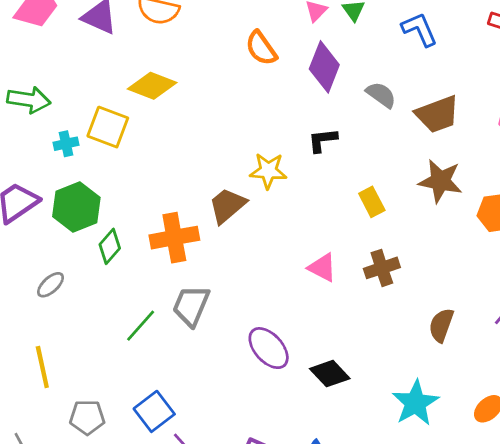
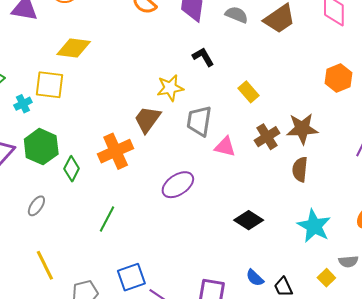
black L-shape: (323, 140) -> (203, 57), turned 80
brown star: (440, 181) -> (302, 129), moved
gray trapezoid: (191, 306) -> (199, 121), moved
brown semicircle: (441, 325) -> (300, 169), moved
purple ellipse: (269, 348) -> (178, 185), moved, turned -68
blue square: (154, 411) -> (131, 277), turned 32

